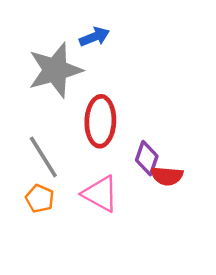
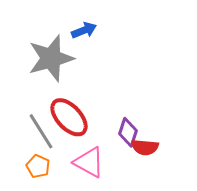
red ellipse: (100, 121) -> (69, 117), moved, turned -45

